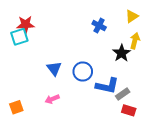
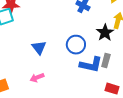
blue circle: (83, 71) -> (76, 45), moved
gray rectangle: (123, 94) -> (106, 61), moved, turned -40

